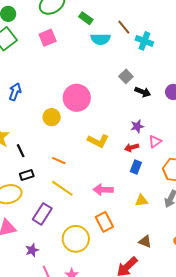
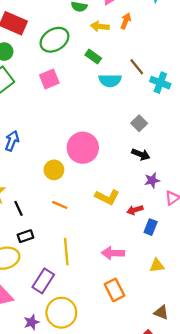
black arrow: (143, 92) -> (141, 154), moved
red arrow: (132, 147) -> (135, 210), moved
orange line: (59, 161) -> (60, 205), moved
yellow line: (62, 188) -> (66, 251), turned 50
yellow circle: (76, 239) -> (61, 313), moved

